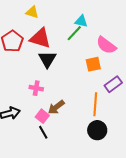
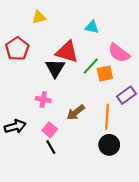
yellow triangle: (32, 12) -> (39, 17), turned -32
green line: (74, 33) -> (91, 66), moved
red triangle: (40, 38) -> (67, 52), moved
brown arrow: (56, 107) -> (76, 112), moved

